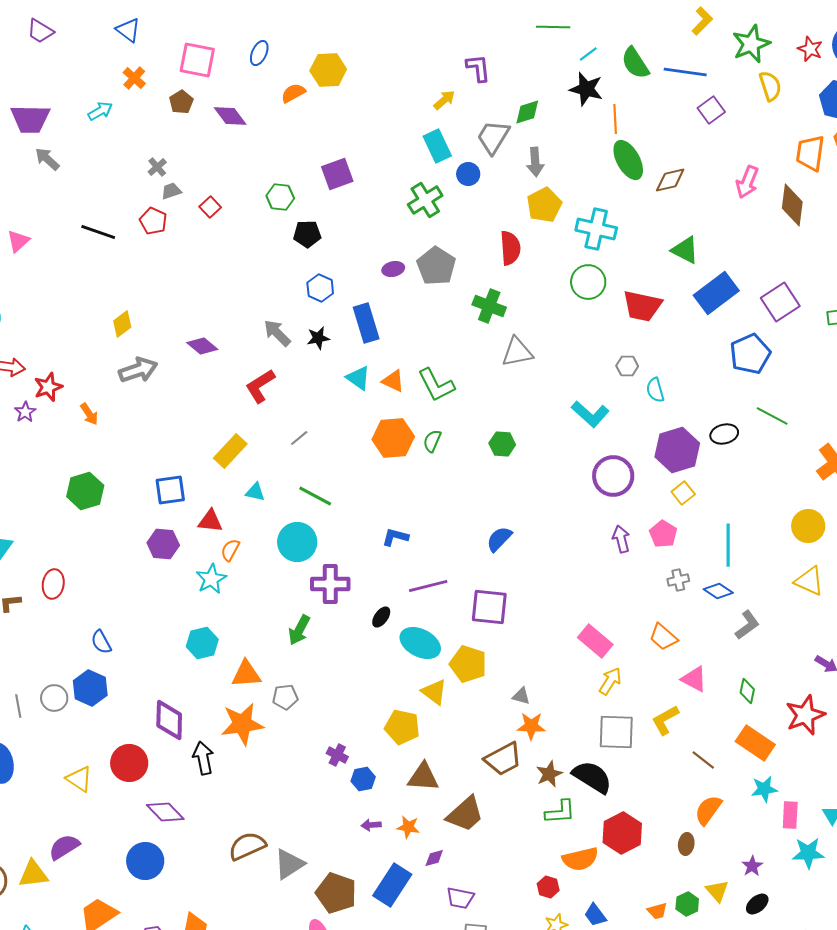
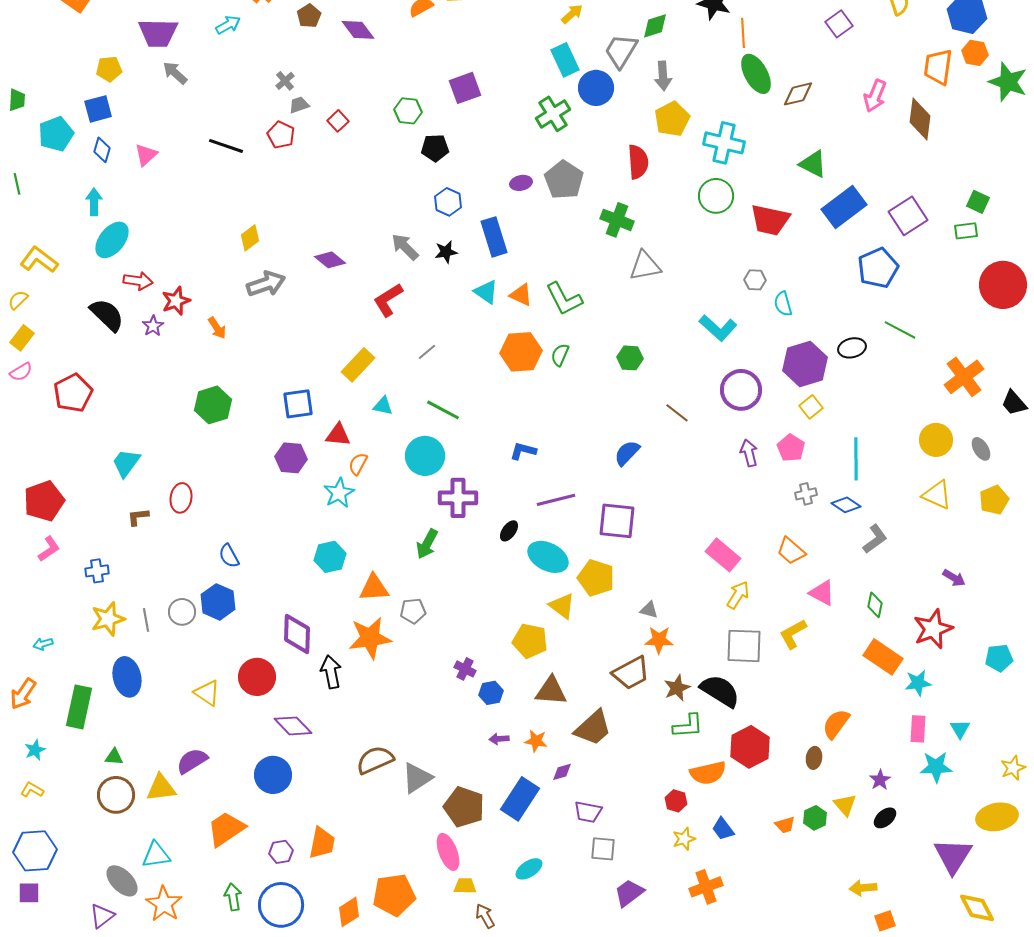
blue circle: (468, 174) -> (596, 88), size x1.5
brown line: (703, 760) -> (677, 413), moved
cyan star: (764, 789) -> (918, 683), moved

